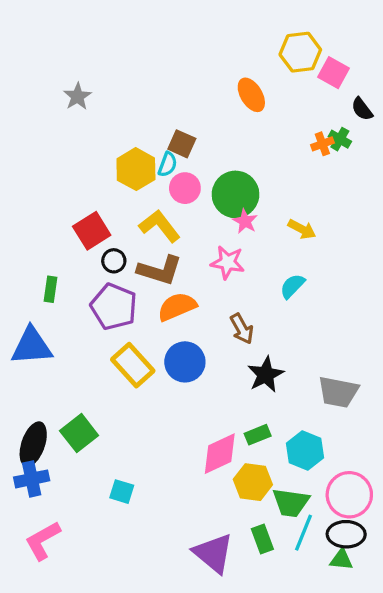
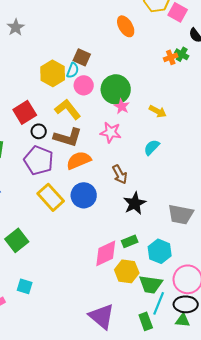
cyan square: (122, 492) -> (25, 286), moved
green rectangle: (262, 539) -> (146, 321), moved

